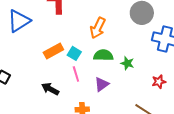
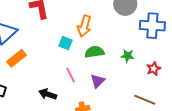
orange rectangle: (53, 51) -> (17, 58), moved
cyan square: (74, 53) -> (65, 43), moved
green star: (127, 63) -> (128, 56), moved

